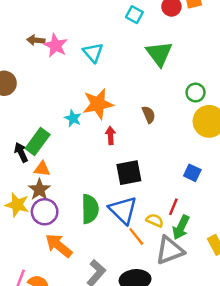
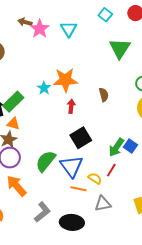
cyan triangle: (93, 53) -> (69, 29), moved
black square: (129, 173) -> (81, 138), turned -30
green semicircle: (90, 209) -> (46, 161), turned -150
green arrow: (181, 227) -> (116, 147), moved
orange line: (136, 236) -> (78, 189), turned -49
gray triangle: (170, 250) -> (103, 204), size x0.7

